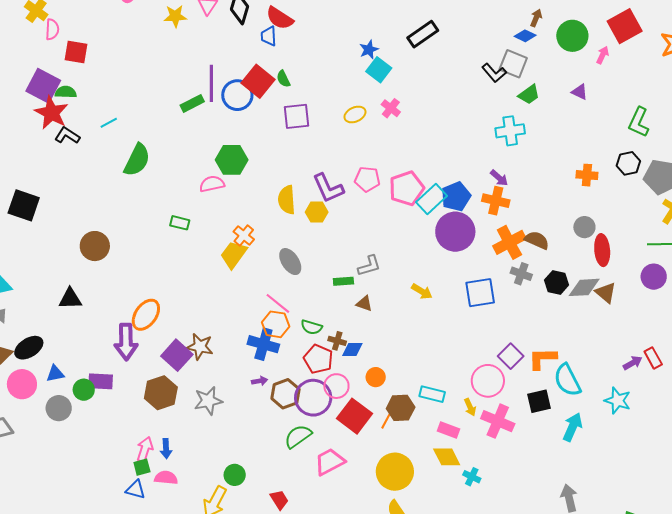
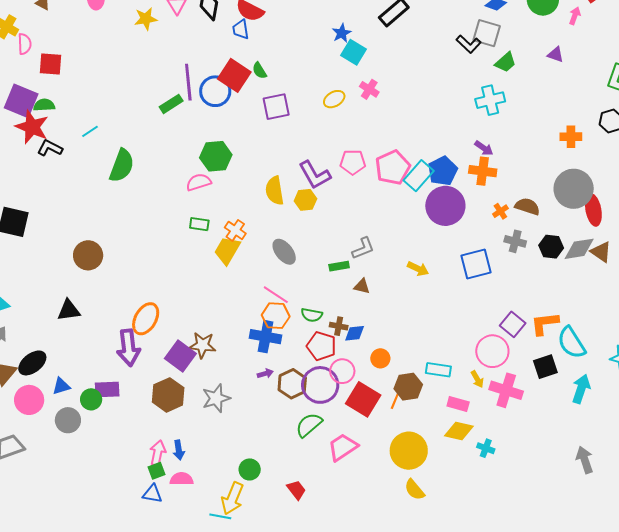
green rectangle: (180, 223) -> (199, 224), moved
gray circle: (584, 227) -> (574, 189), size x1.8
orange cross: (509, 242) -> (500, 211), size x0.5
yellow diamond: (447, 457) -> (459, 431), turned -44

